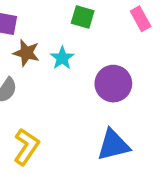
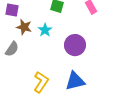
yellow L-shape: (26, 147) -> (41, 82), moved

